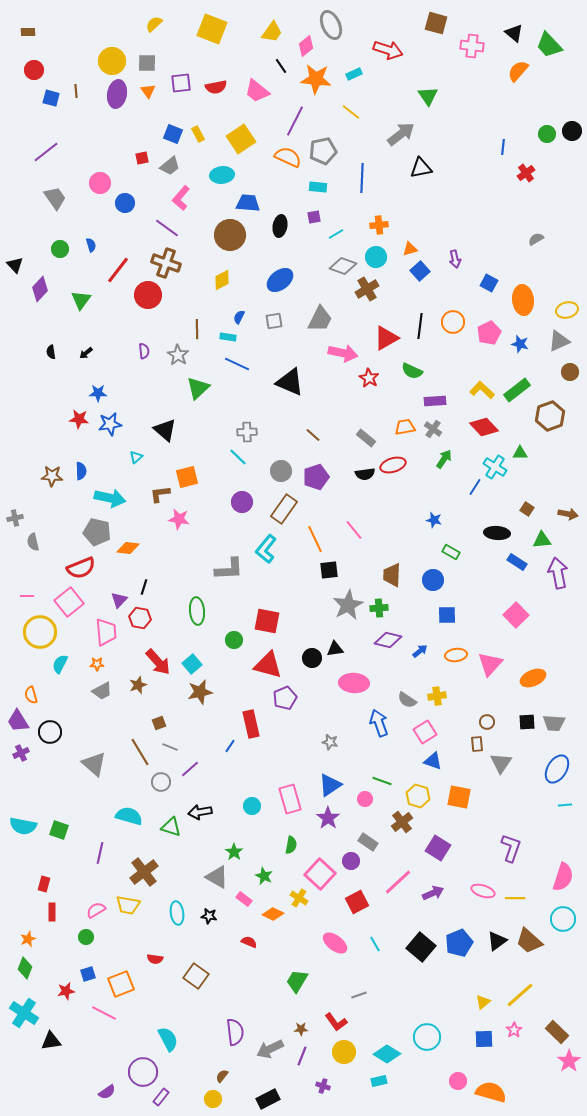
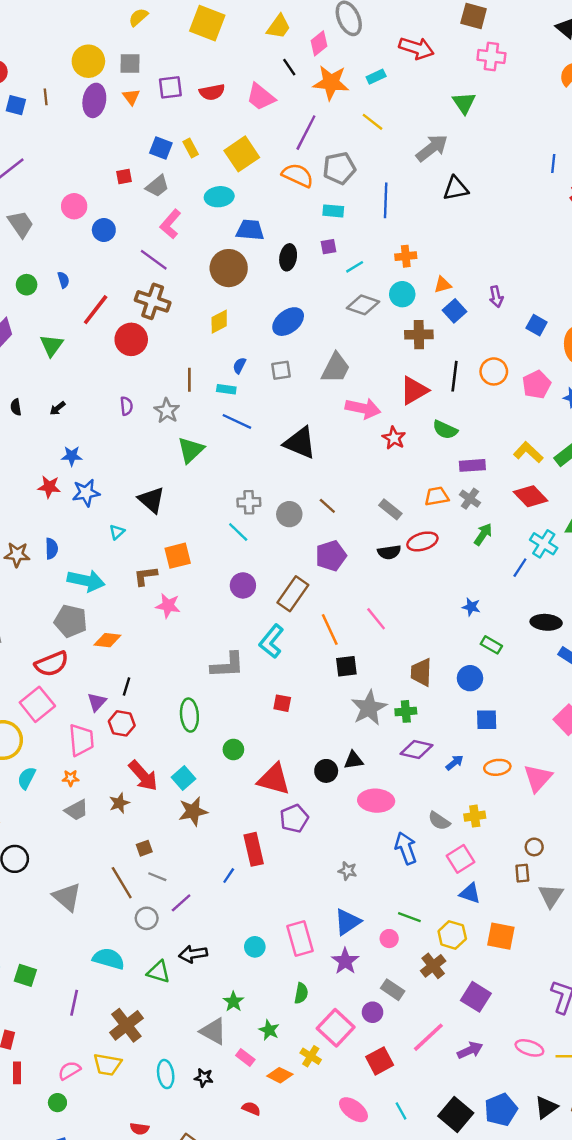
pink cross: (472, 46) -> (491, 56), moved
brown cross: (367, 289) -> (419, 335), moved, turned 30
gray circle: (281, 471) -> (289, 514), moved
red square: (267, 621) -> (282, 703), moved, size x0.6

